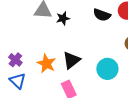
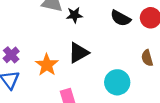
black triangle: (71, 60) -> (78, 53), moved

